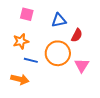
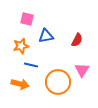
blue triangle: (59, 20) -> (46, 36), moved
orange circle: (58, 53) -> (58, 82), moved

